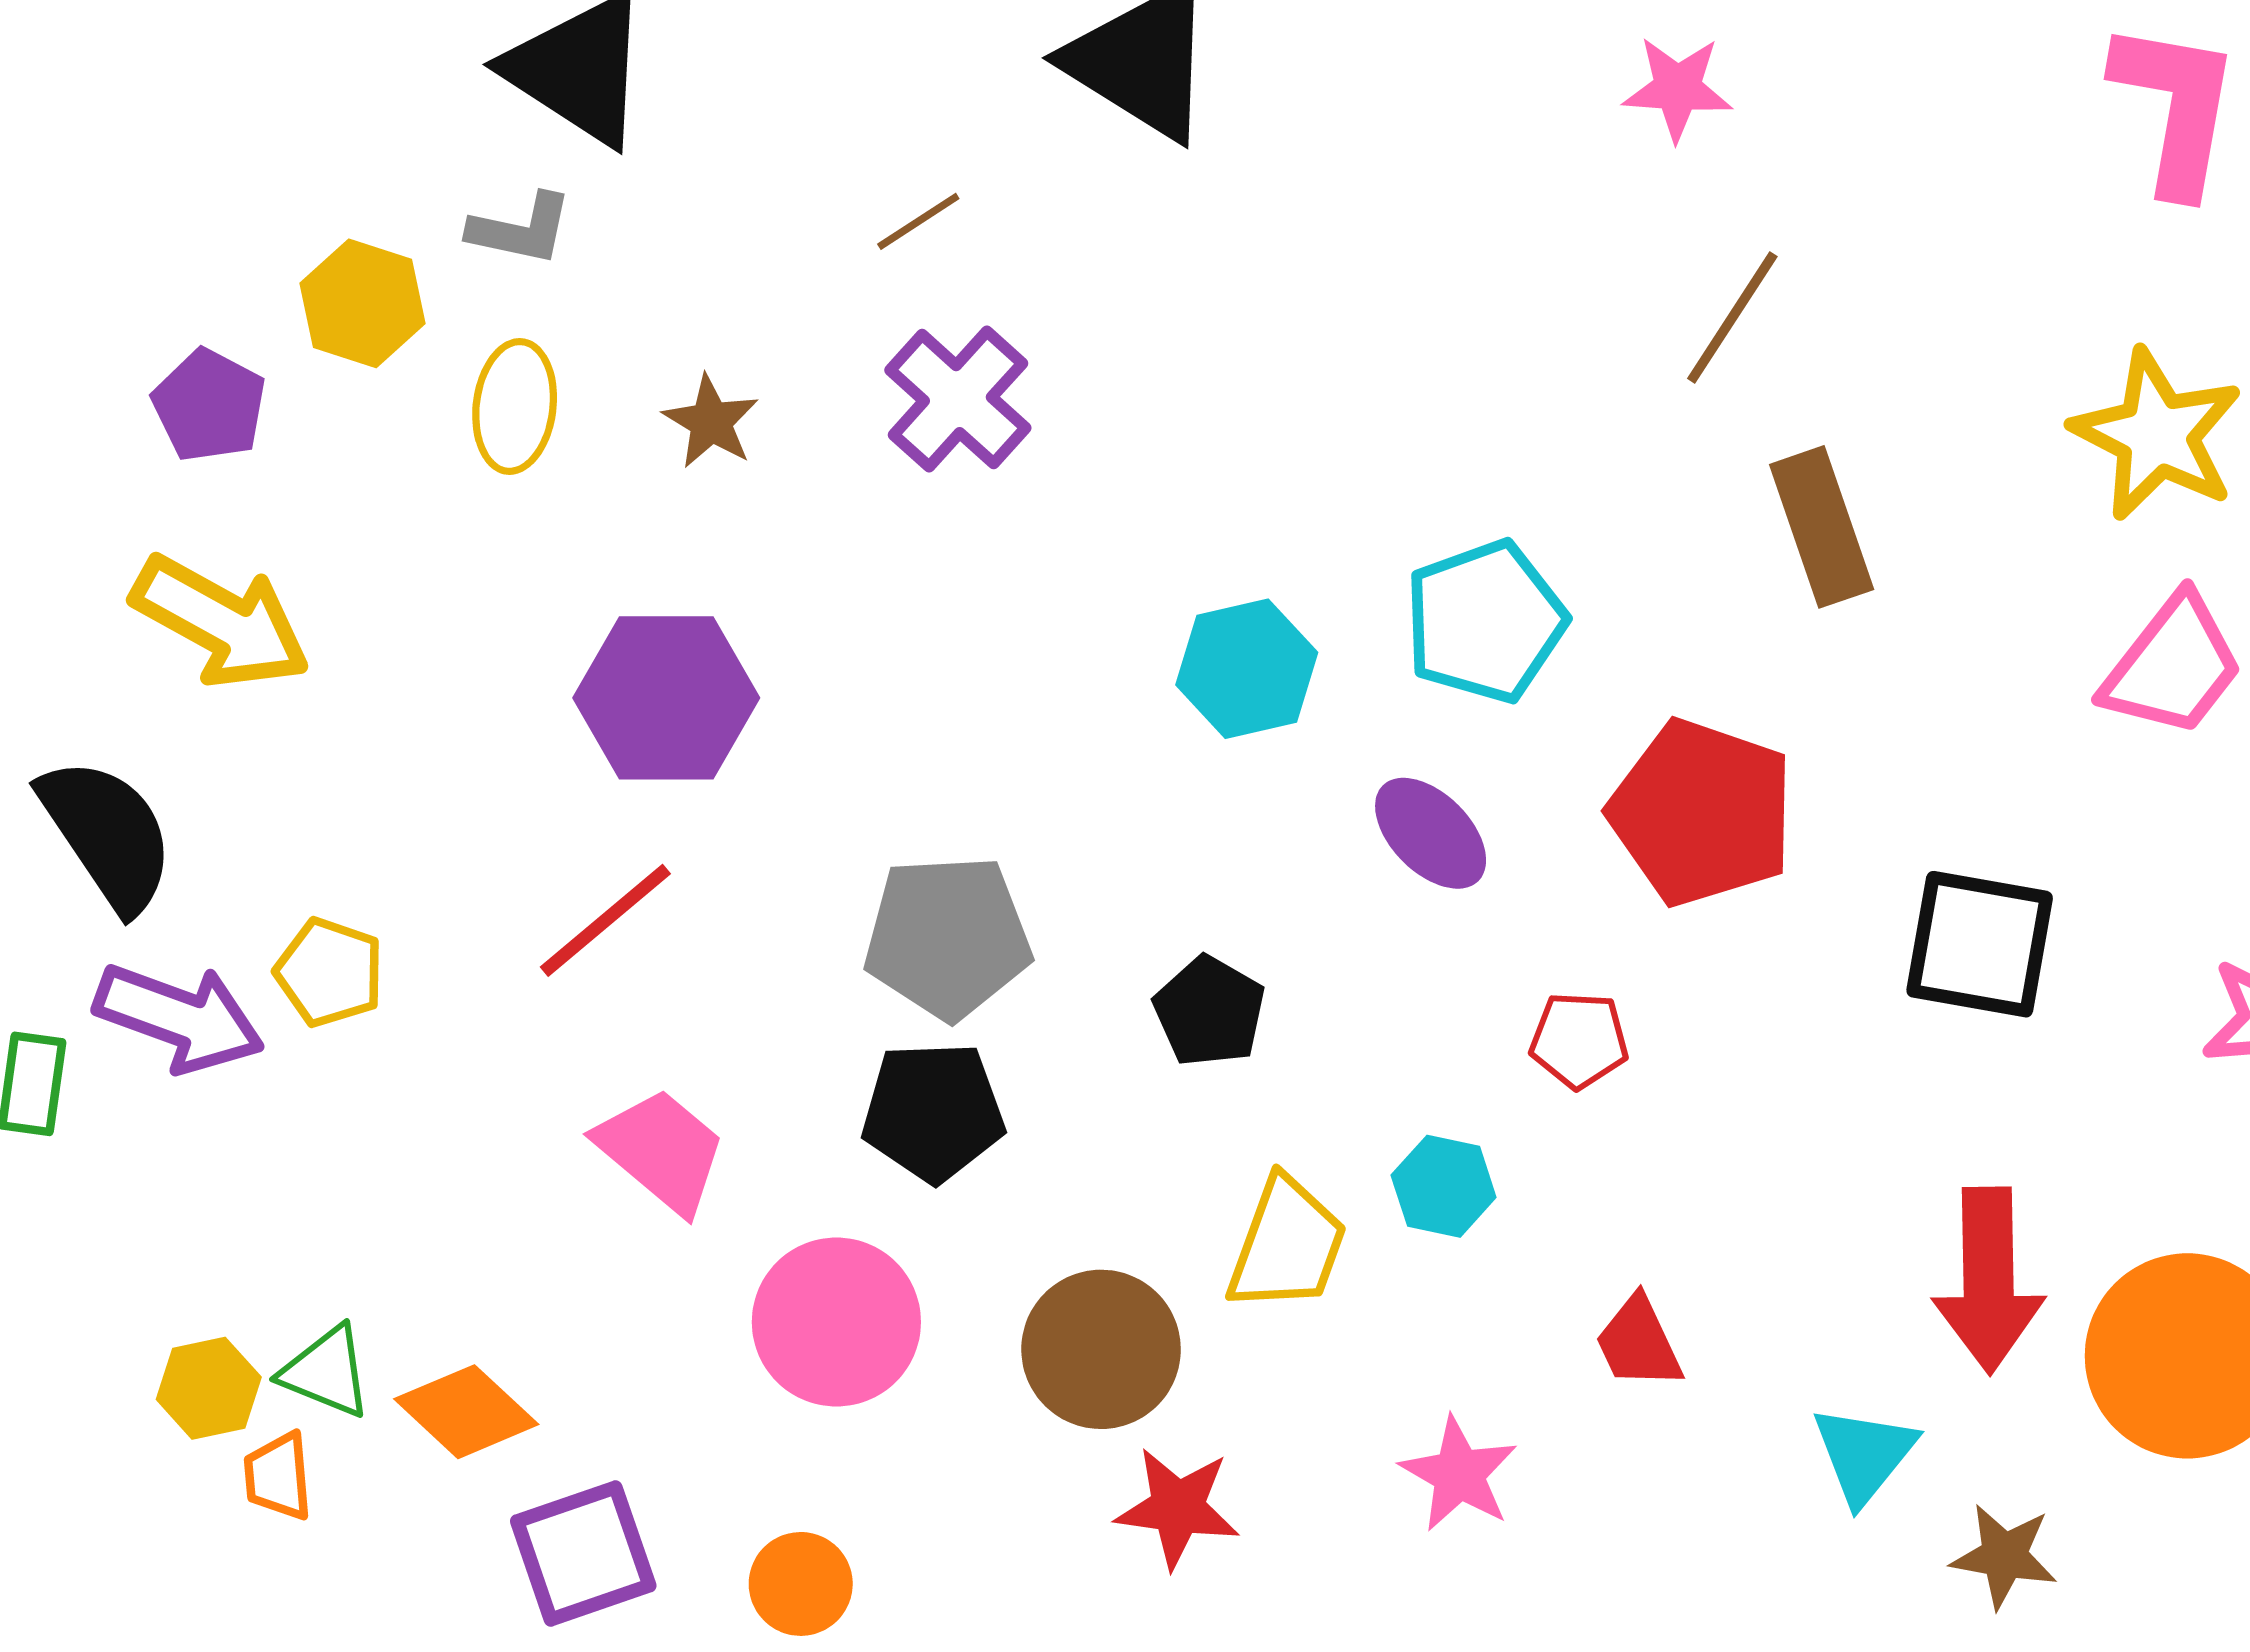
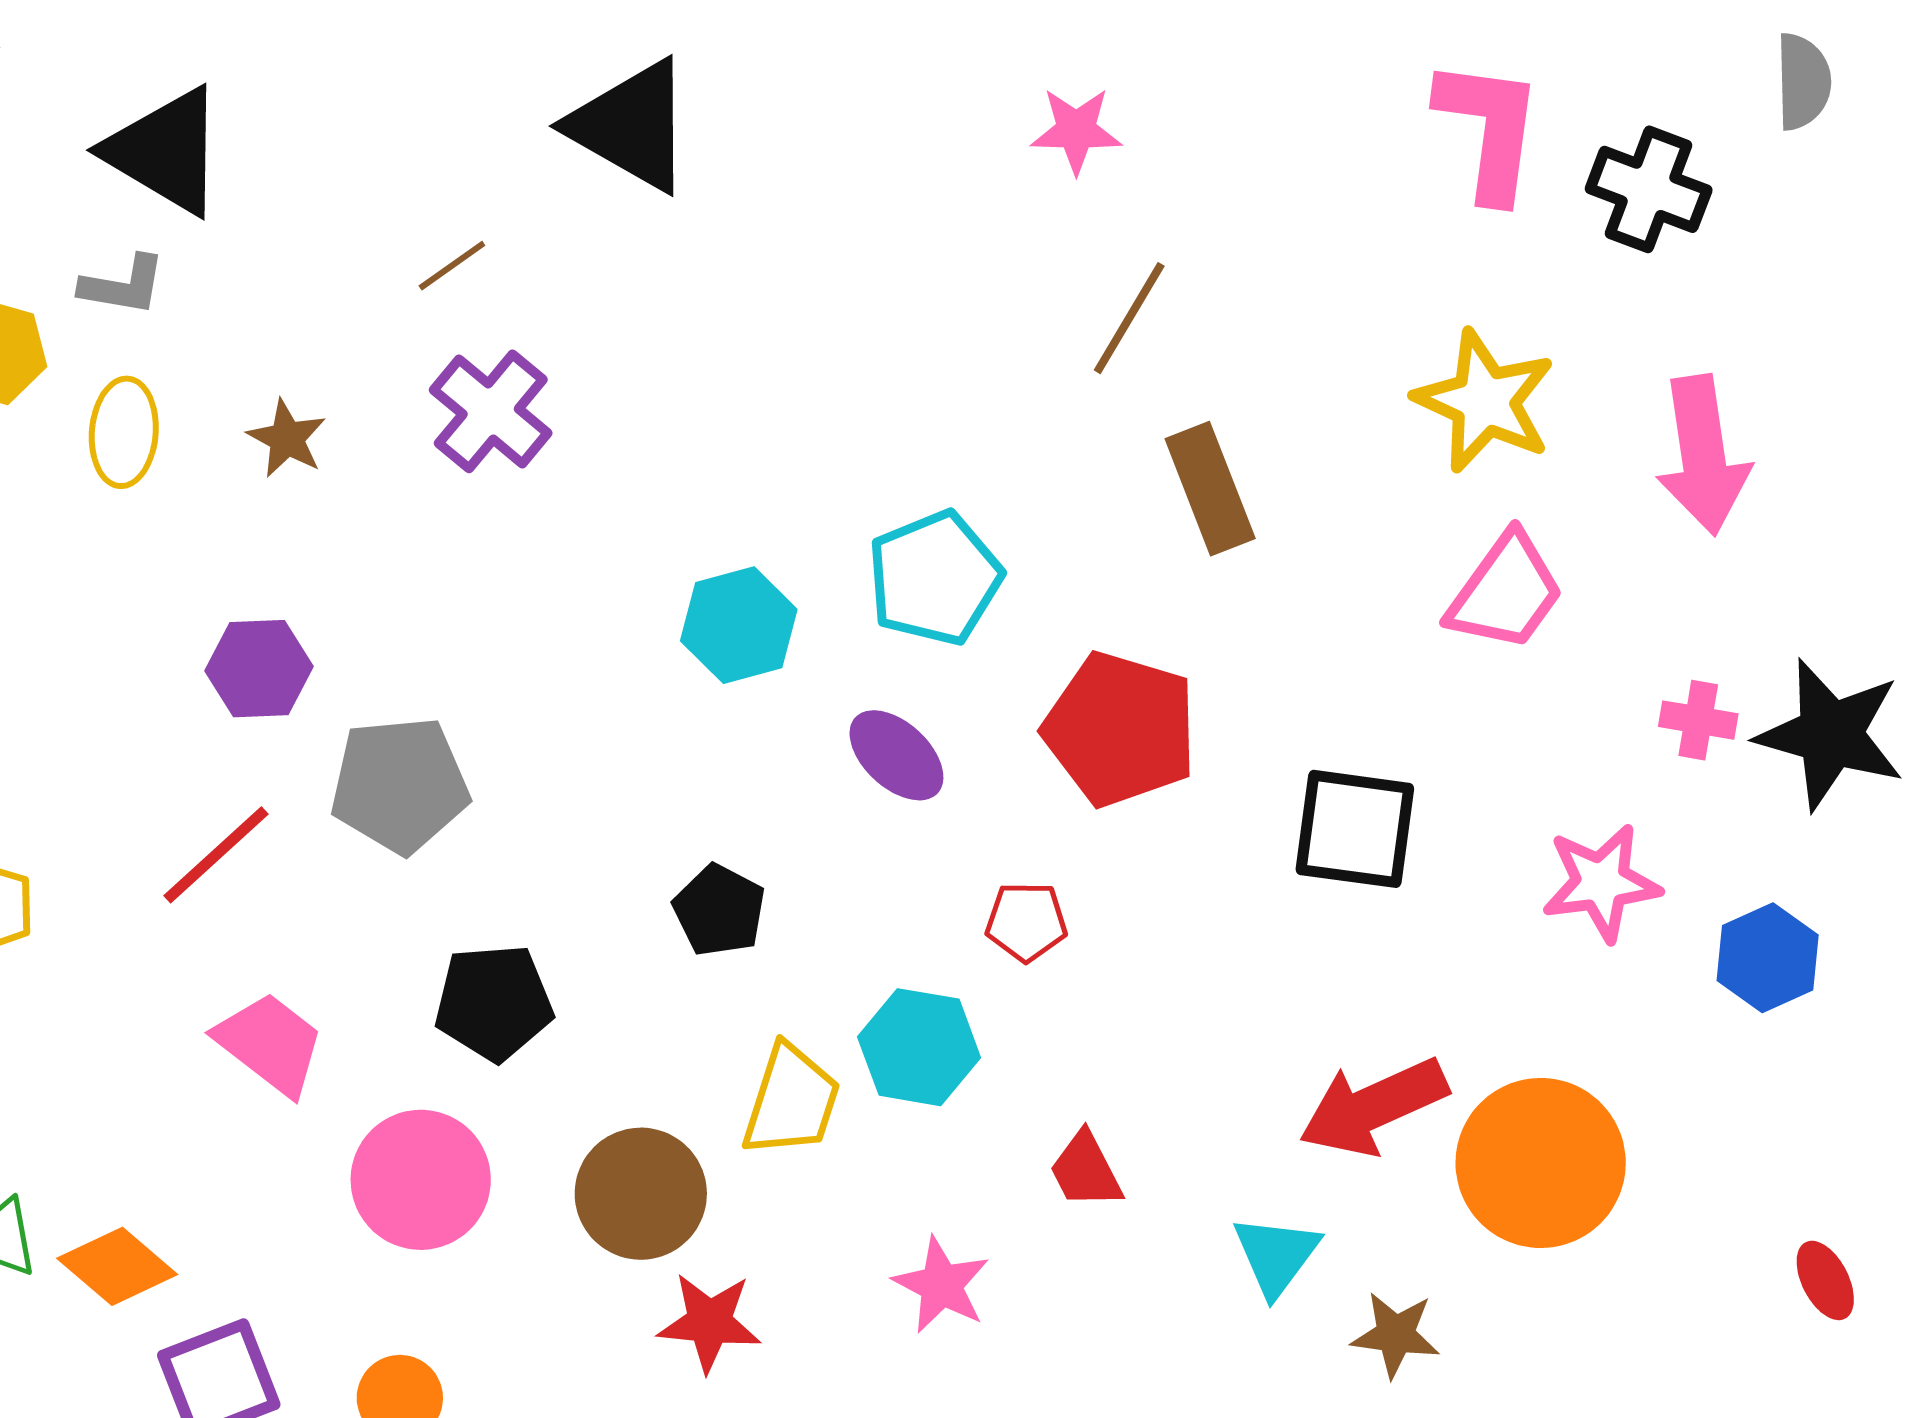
purple hexagon: (666, 698) -> (259, 669), size x0.7
gray pentagon: (948, 937) -> (400, 785), moved
cyan hexagon: (1444, 1186) -> (919, 1047), size x1.4
red arrow: (1988, 1280) -> (1373, 1107), turned 69

